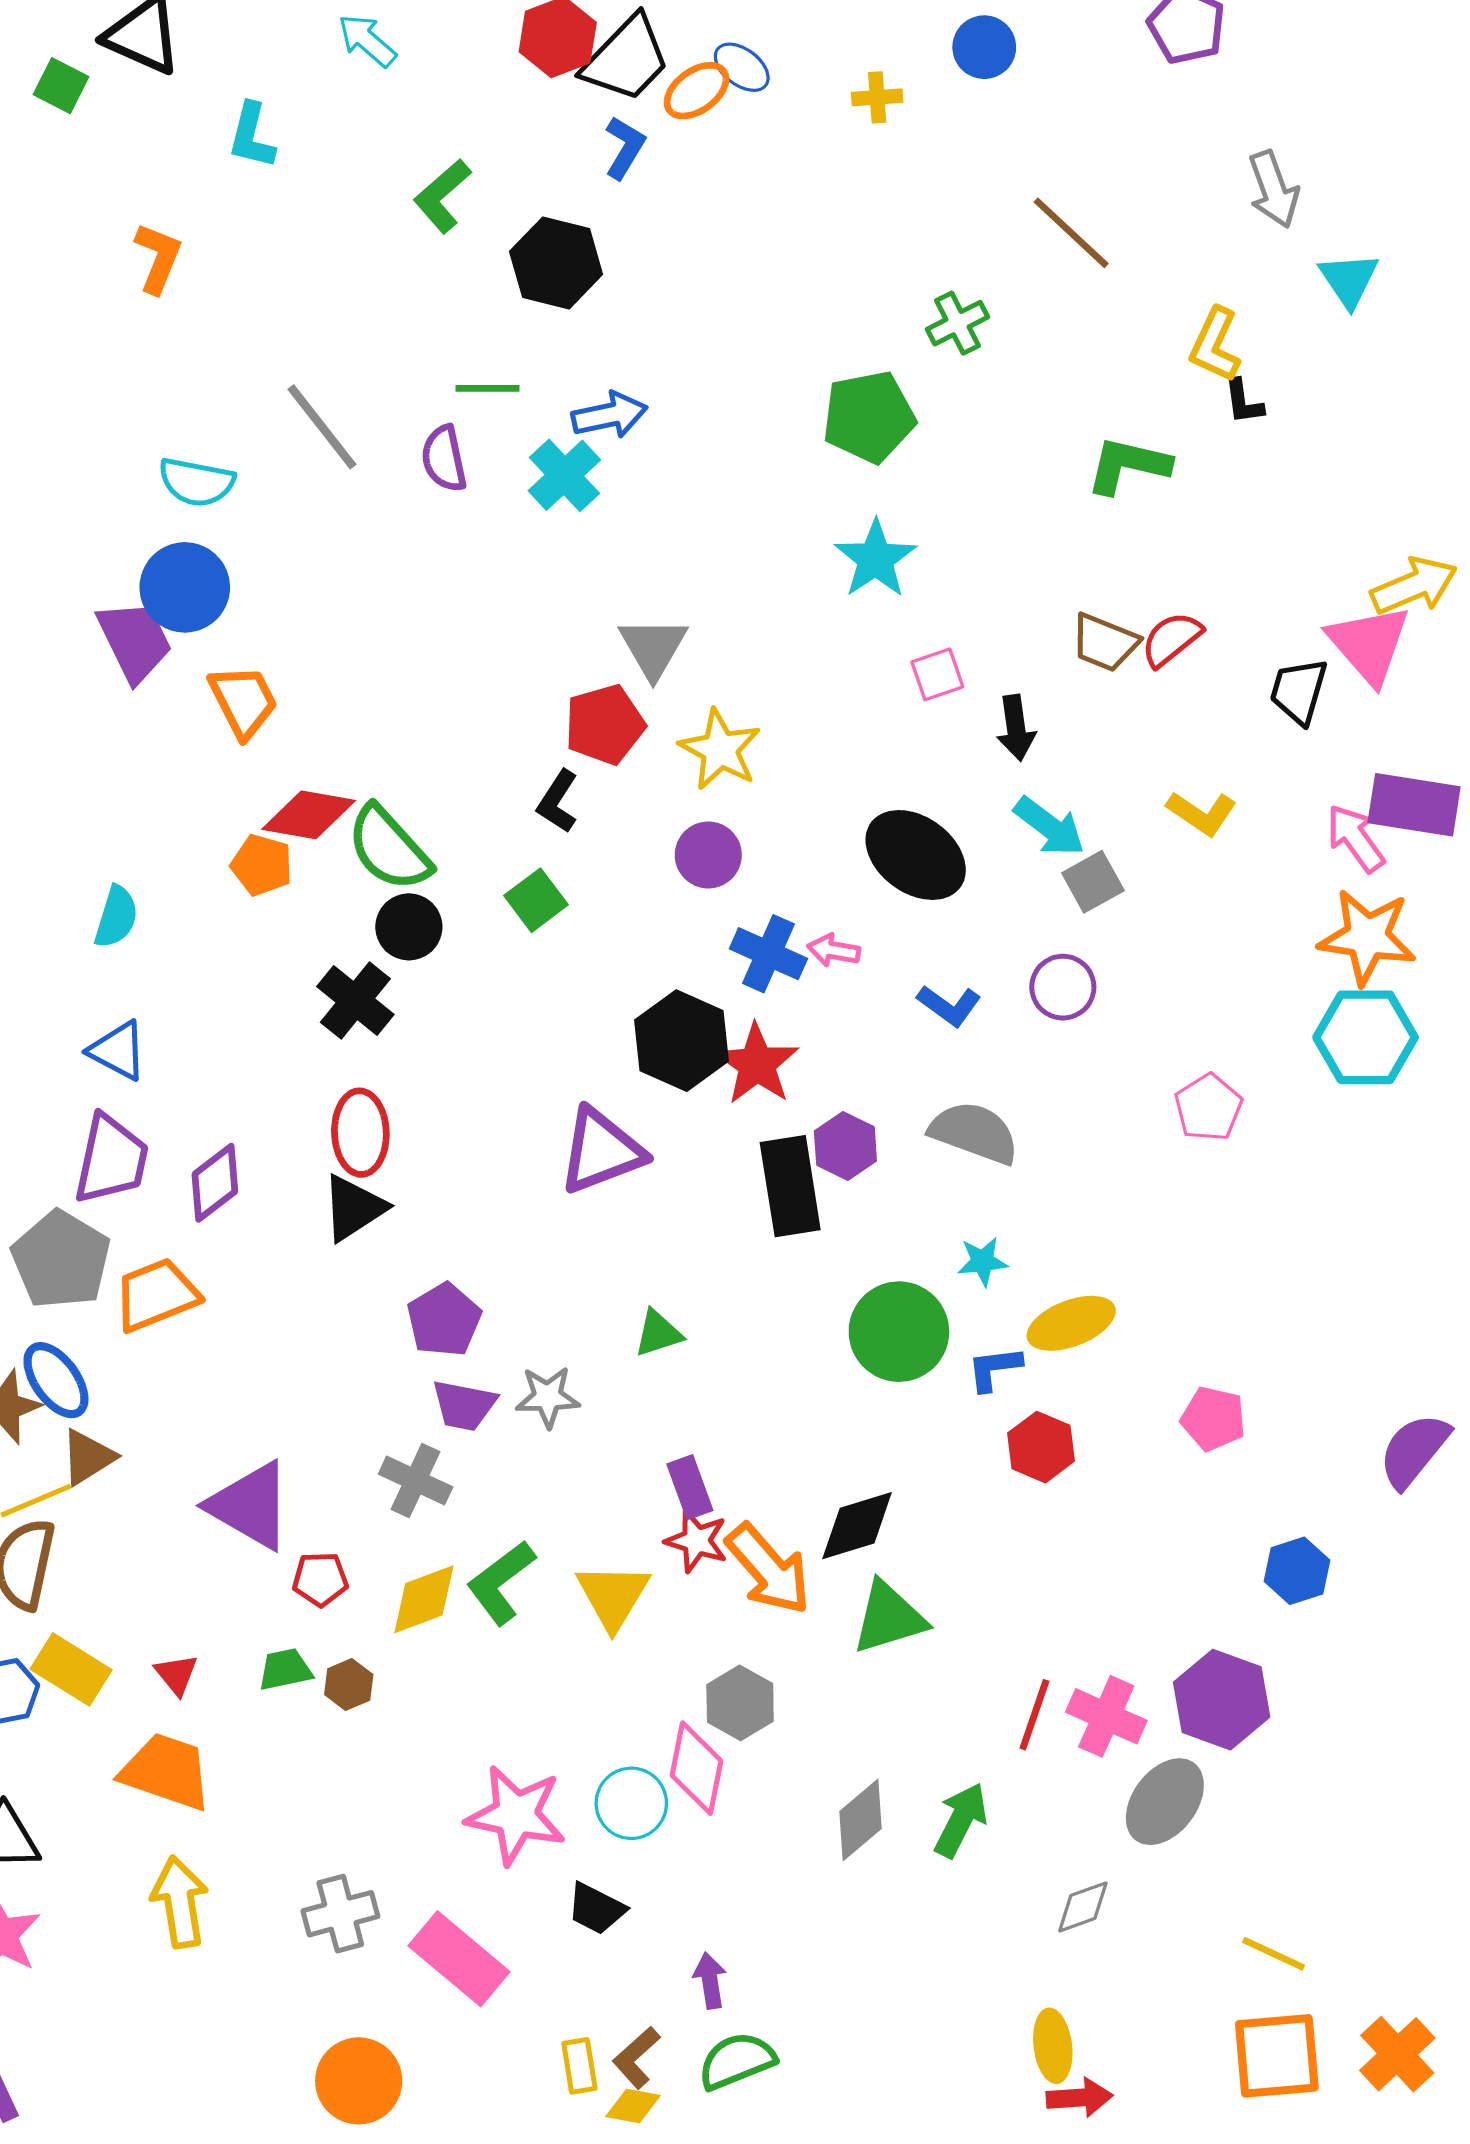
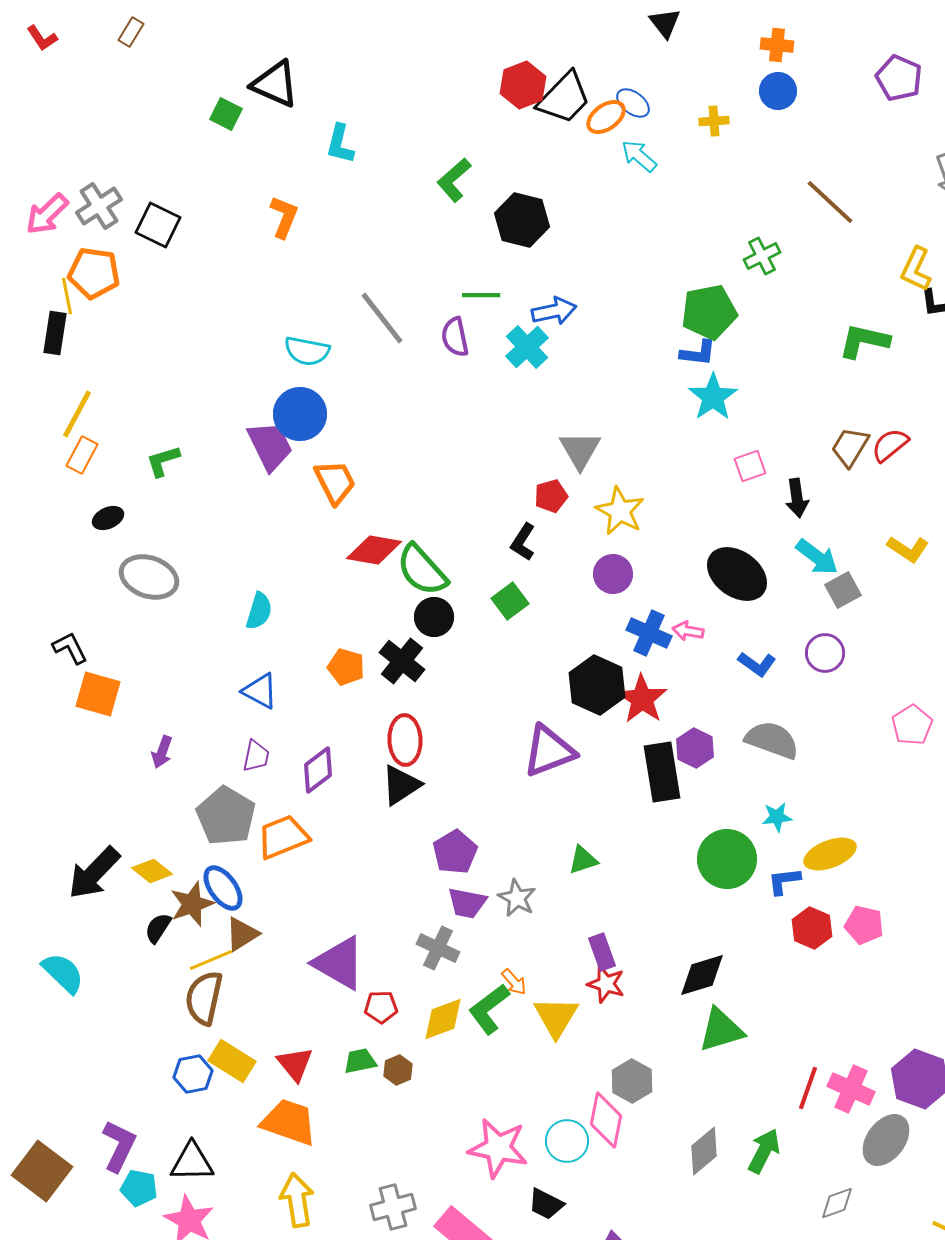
cyan arrow: (367, 40) -> (639, 156), moved
blue L-shape: (625, 148) -> (698, 353), moved, turned 66
brown trapezoid: (1105, 643) -> (850, 447), turned 99
red pentagon: (605, 725) -> (551, 496), size x0.7
orange pentagon: (262, 865) -> (346, 667), moved
purple trapezoid: (111, 1159) -> (256, 756), size x0.6
gray star: (548, 1397) -> (517, 898), turned 30
pink pentagon: (1213, 1419) -> (864, 925), moved
orange arrow: (768, 1569) -> (514, 982), moved, size x0.5
red triangle: (176, 1675) -> (295, 1064), size x1.4

